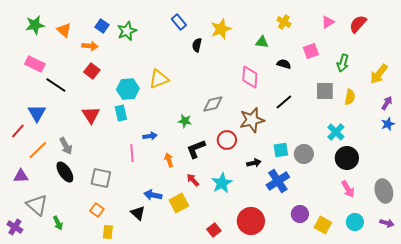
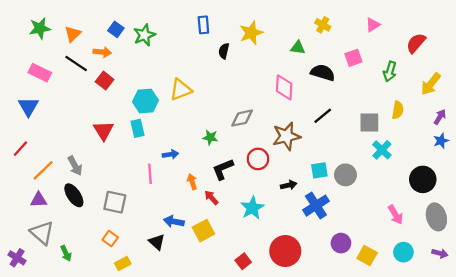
blue rectangle: (179, 22) -> (203, 25), turned 35
red semicircle: (358, 24) -> (416, 43), moved
orange triangle: (64, 30) -> (73, 34), turned 35
black semicircle: (284, 64) -> (323, 73), size x1.5
black line: (56, 85) -> (76, 63), moved
gray square: (325, 91) -> (369, 123), moved
blue triangle: (37, 113) -> (28, 107), moved
black circle: (347, 158) -> (423, 179), moved
purple triangle: (21, 176) -> (39, 200), moved
red arrow: (193, 180) -> (211, 198), moved
yellow rectangle: (108, 232) -> (123, 264), turned 56

